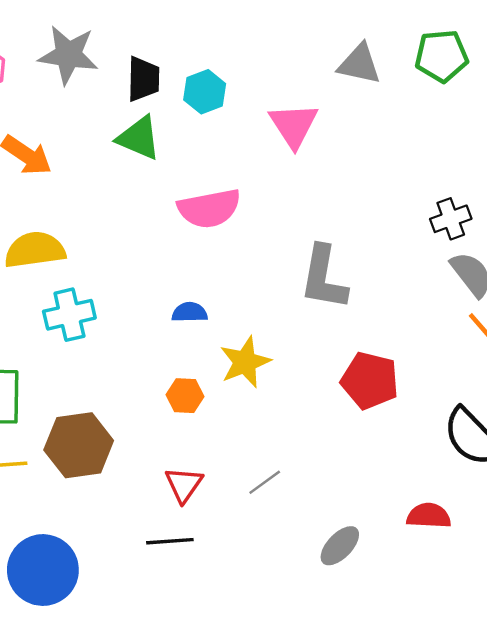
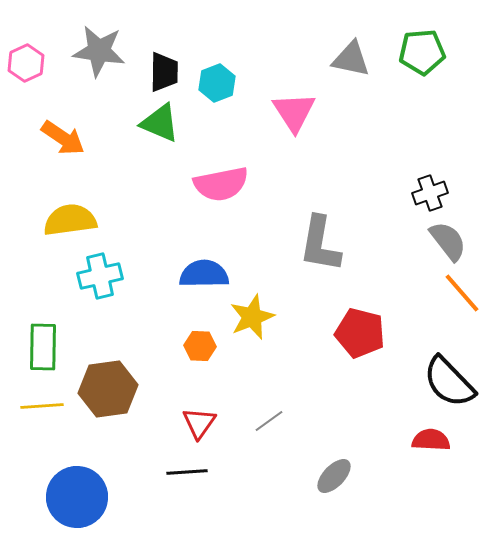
blue semicircle: (190, 312) -> (204, 274), size x1.6
red semicircle: (429, 516) -> (431, 440), moved

